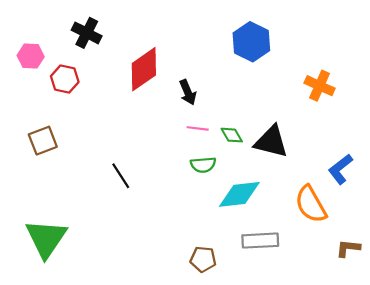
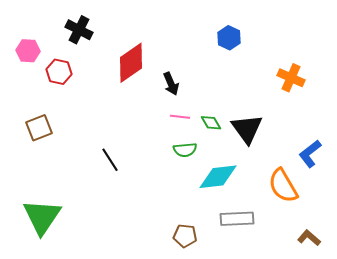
blue hexagon: (251, 42) -> (229, 38), size x0.7
black triangle: (271, 142) -> (247, 129), turned 40
brown L-shape: (348, 248) -> (309, 238), moved, turned 35

